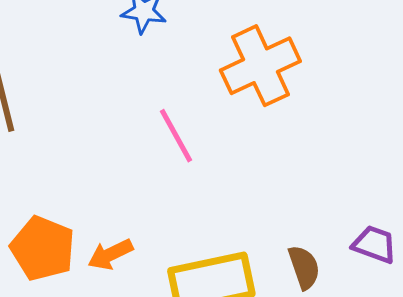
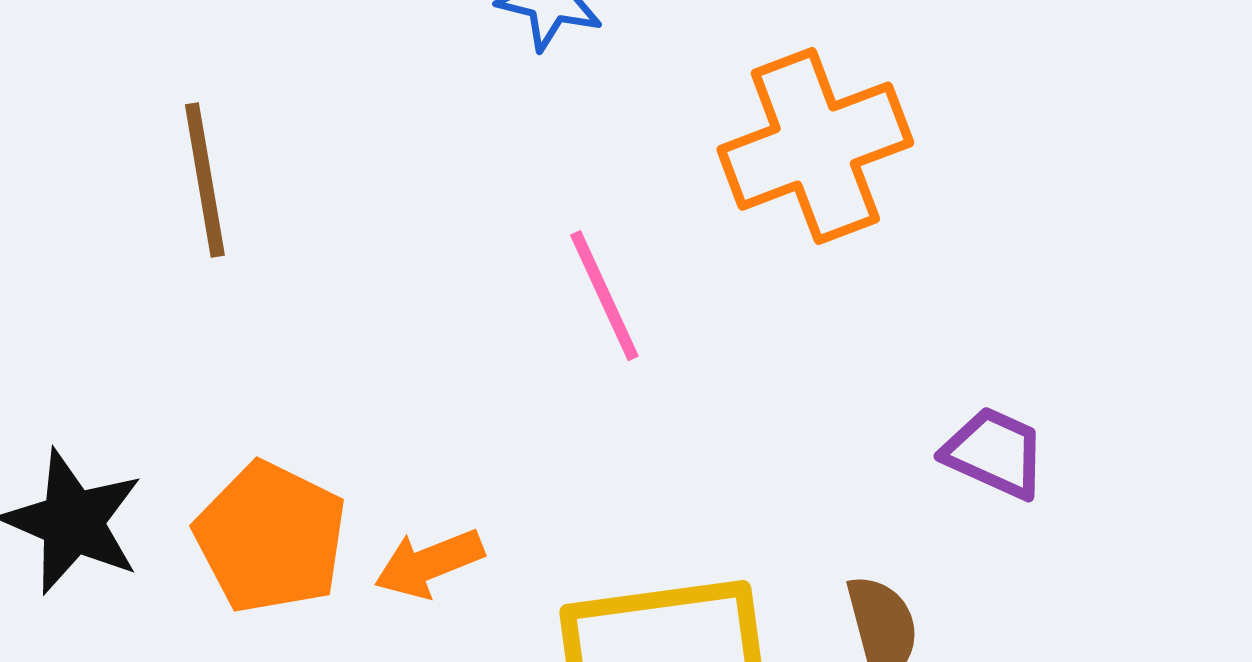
purple trapezoid: (374, 244) -> (995, 453), moved

